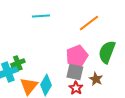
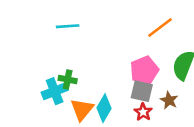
cyan line: (41, 16) -> (68, 26), moved
green cross: (18, 63) -> (68, 79), turned 32

